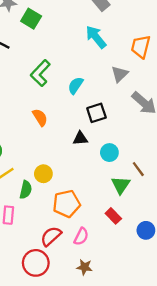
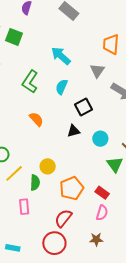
cyan arrow: (96, 37) -> (61, 56), moved
red rectangle: (113, 216) -> (102, 193), moved
pink semicircle: (81, 236) -> (102, 213), moved

